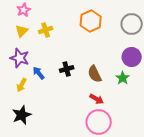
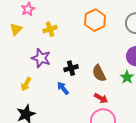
yellow triangle: (22, 31) -> (16, 29), moved
purple star: (20, 58) -> (41, 58), moved
blue arrow: (39, 73) -> (63, 88), moved

